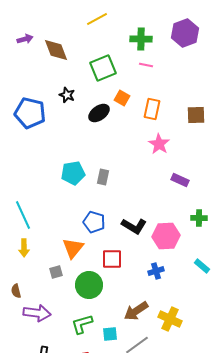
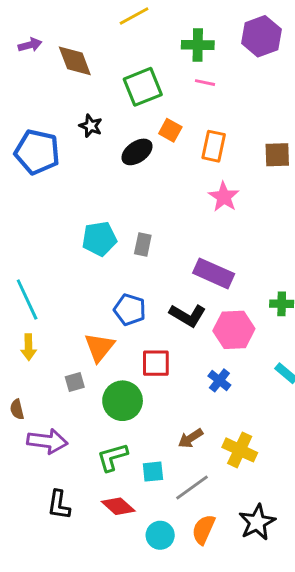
purple rectangle: (180, 180) -> (214, 273), moved, size x1.5
blue cross: (156, 271) -> (219, 380), turned -35
brown arrow: (136, 311) -> (191, 438), size x0.7

